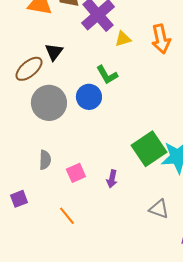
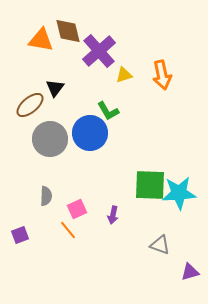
blue circle: (89, 97) -> (90, 133), size x1.4
green square: (149, 149) -> (150, 185), turned 36
orange line: (67, 216) -> (68, 230), moved

